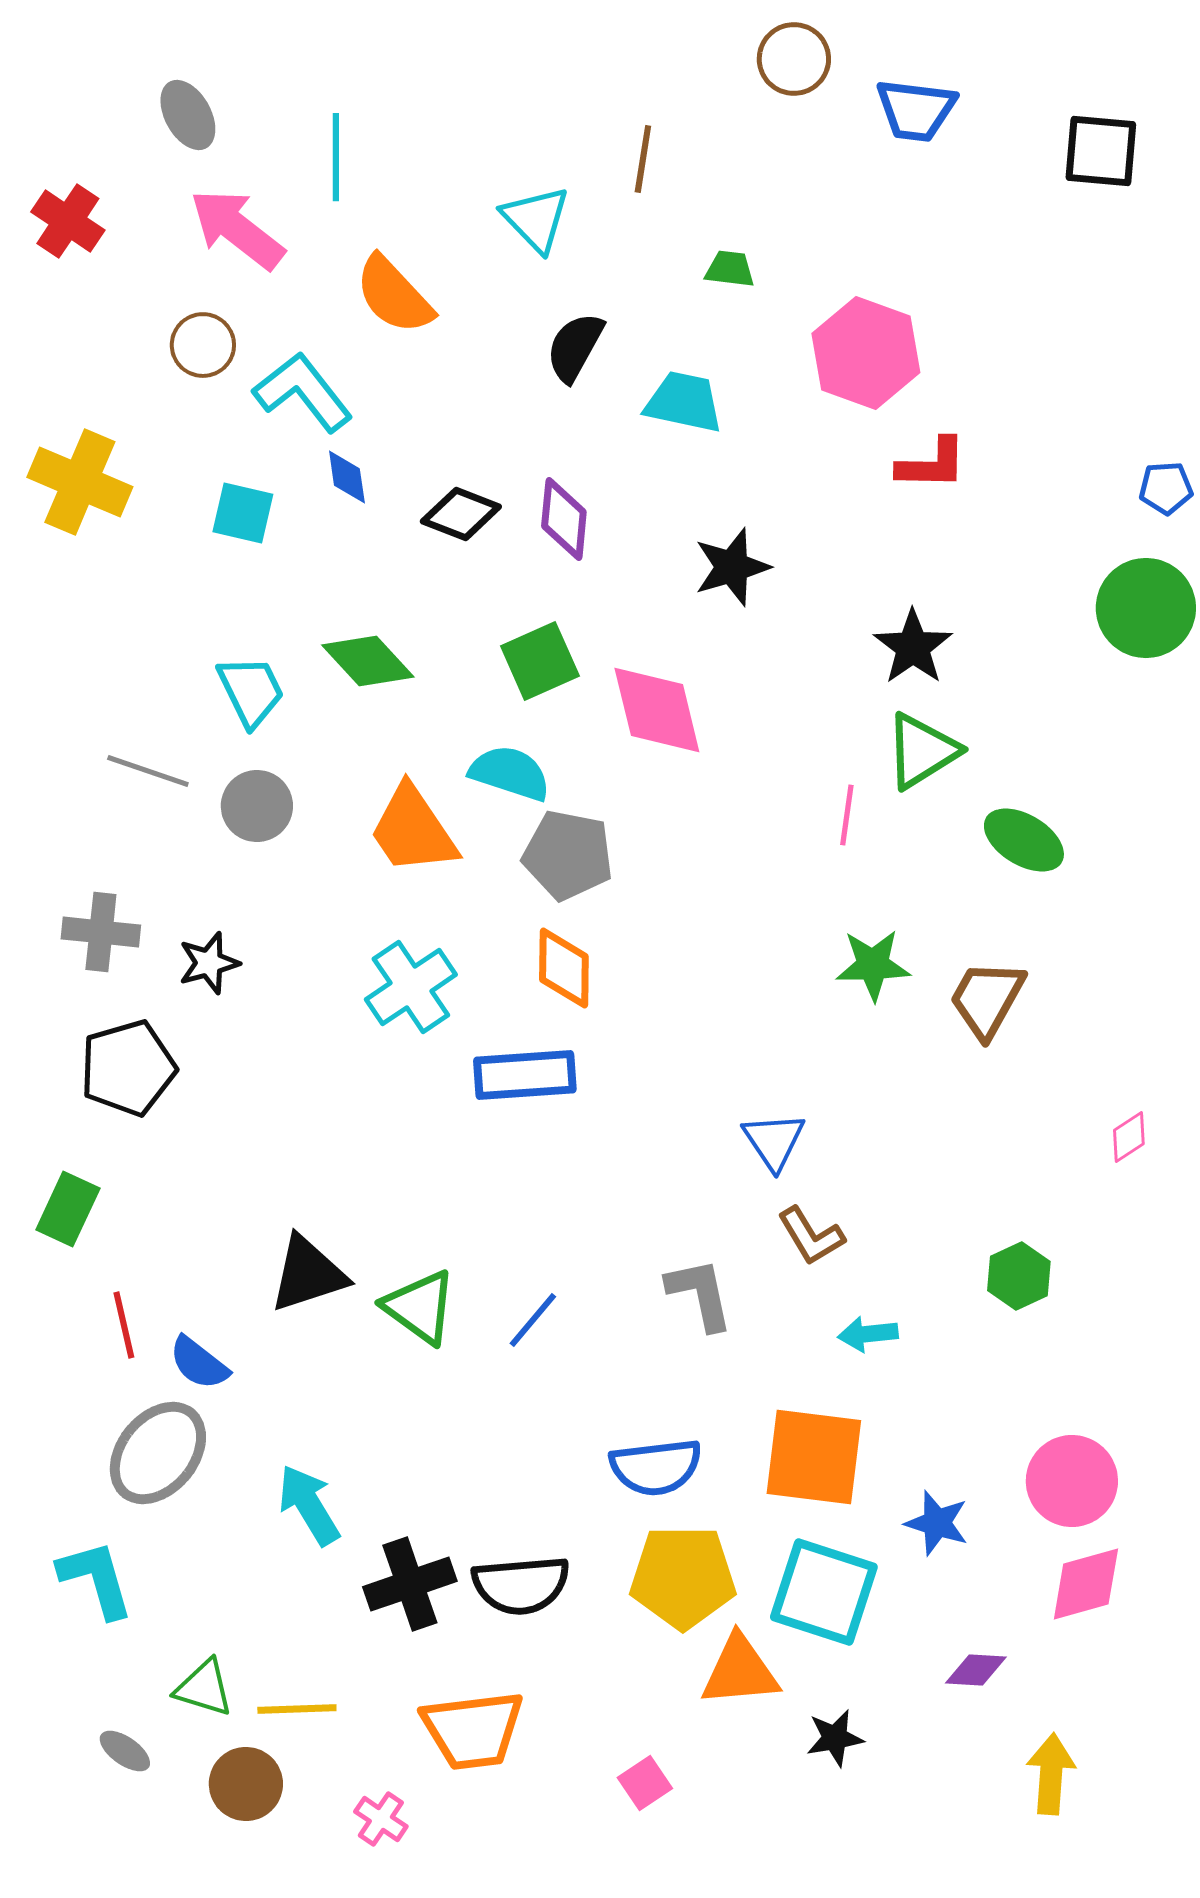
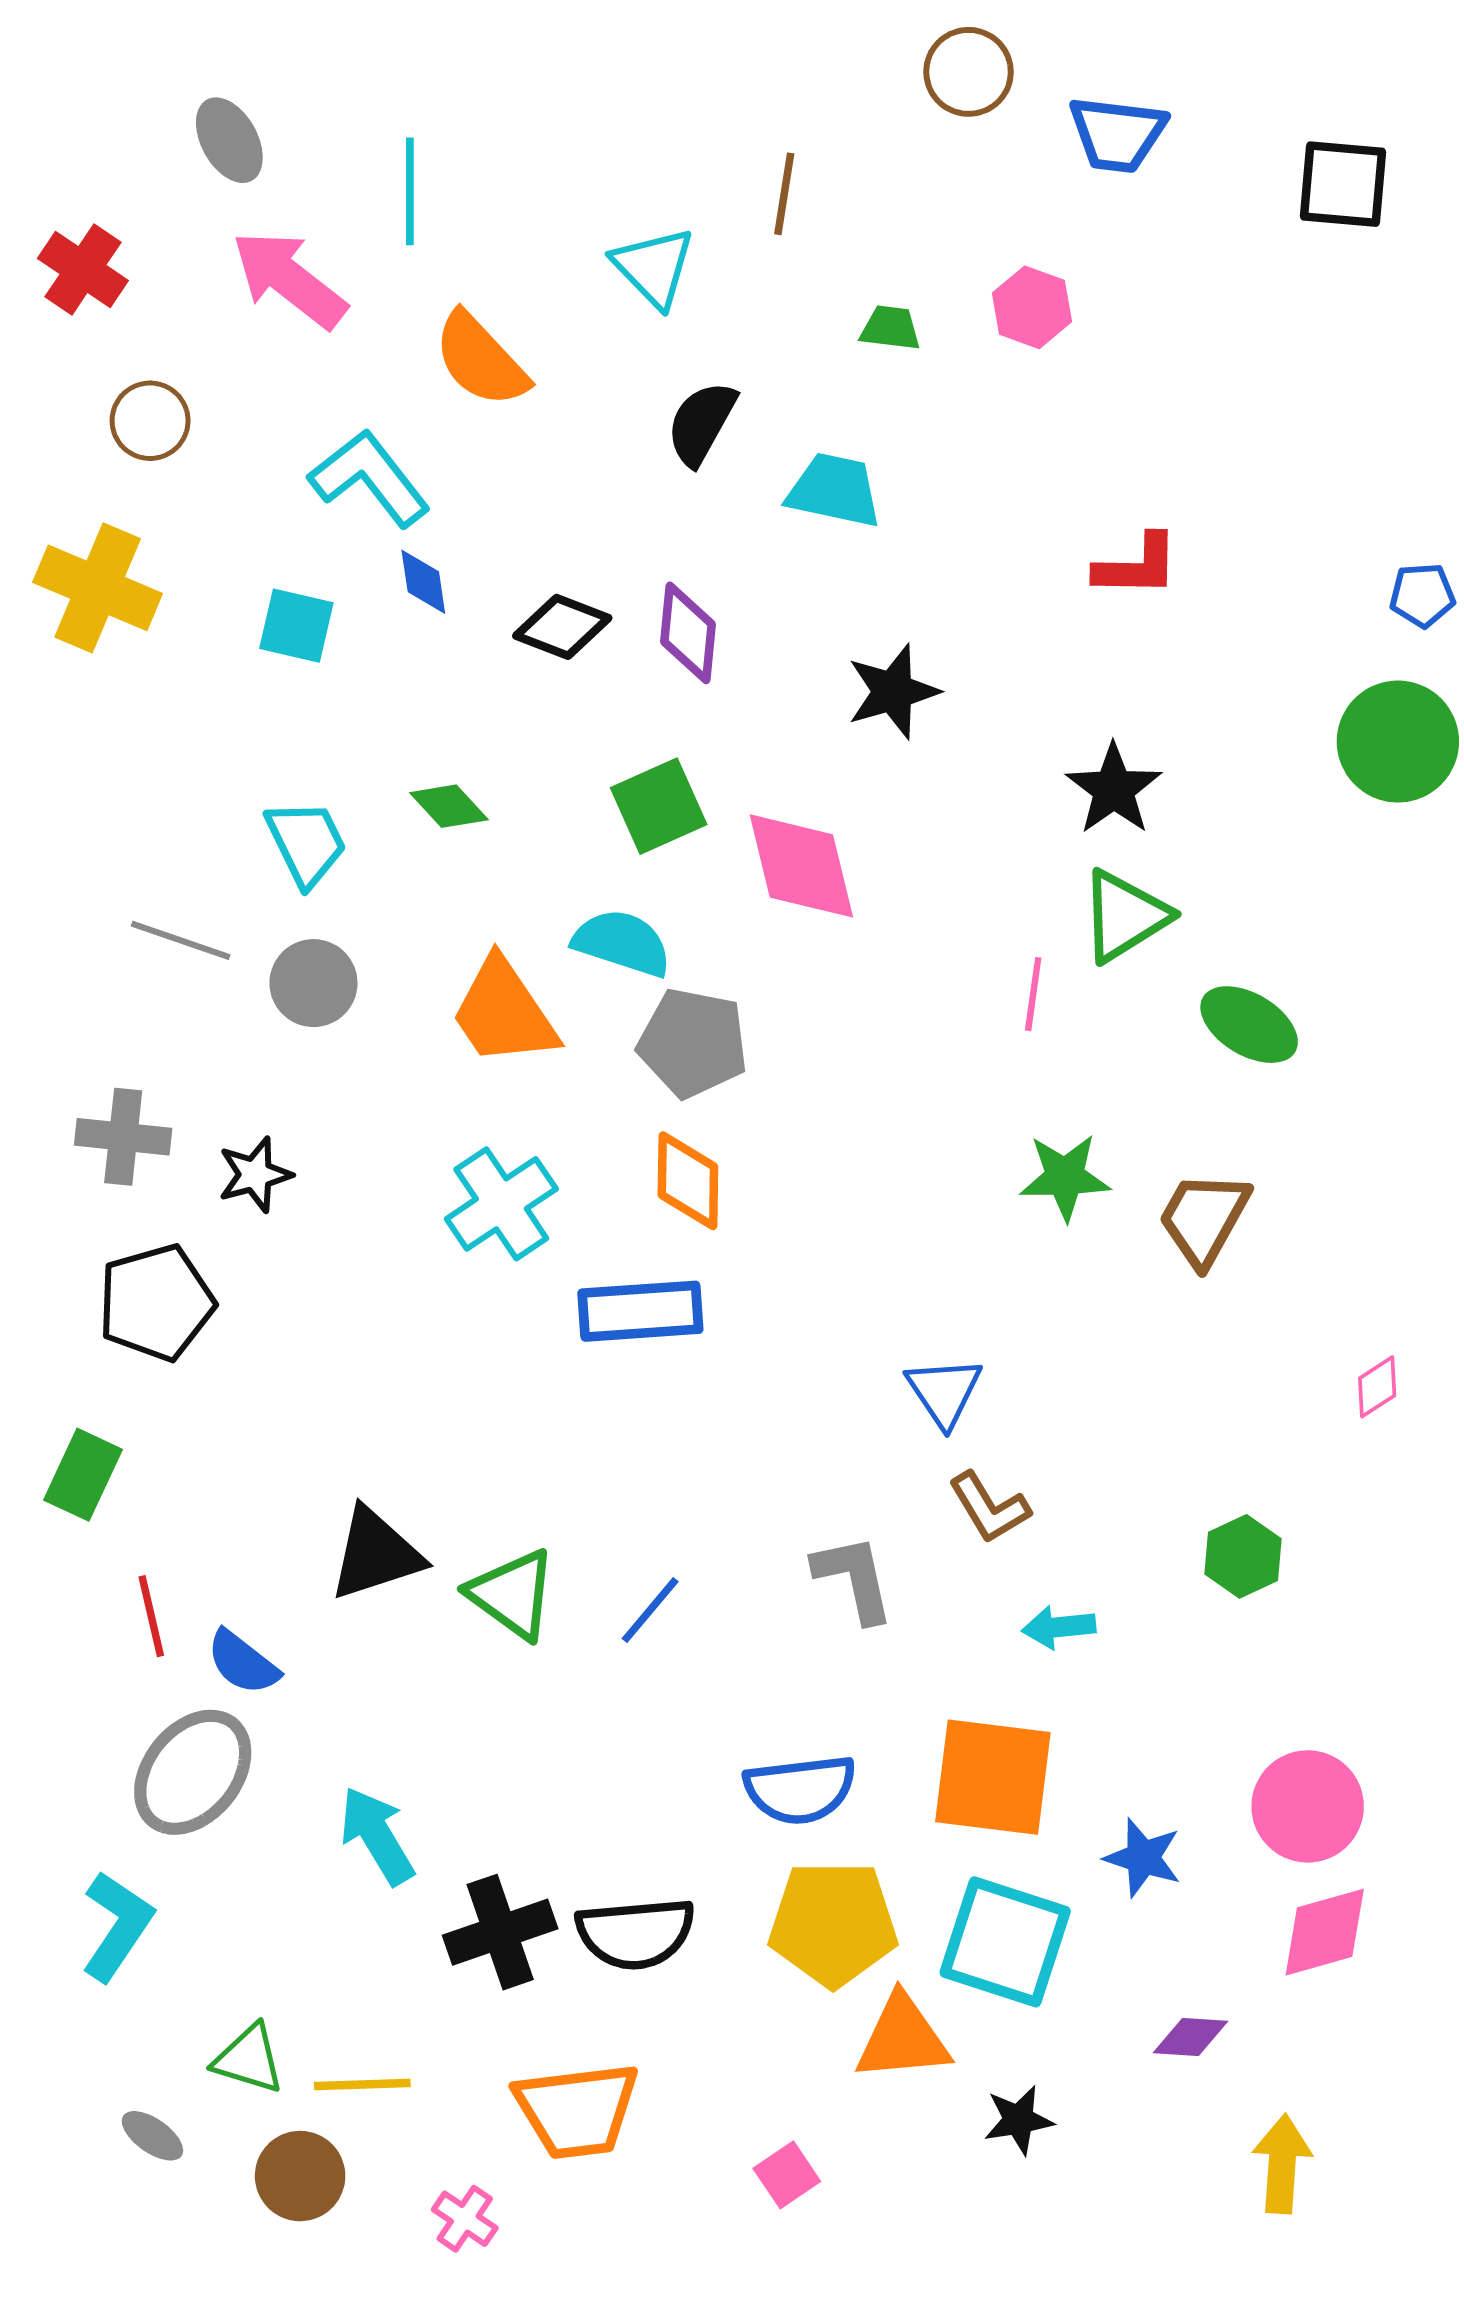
brown circle: (203, 345) -> (150, 421), moved
pink hexagon: (866, 353) -> (1032, 307), moved, size x0.6
green diamond: (368, 661) -> (449, 806), size x0.7
cyan L-shape: (96, 1579) -> (117, 1926), turned 50

